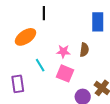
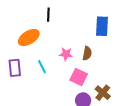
pink square: (65, 73) -> (79, 77), moved
purple rectangle: (18, 84) -> (15, 68), moved

